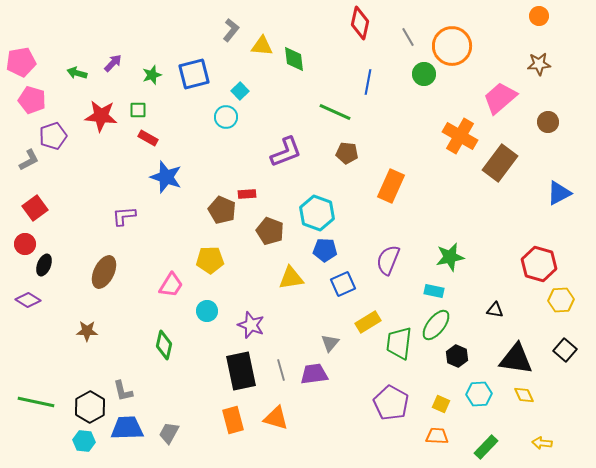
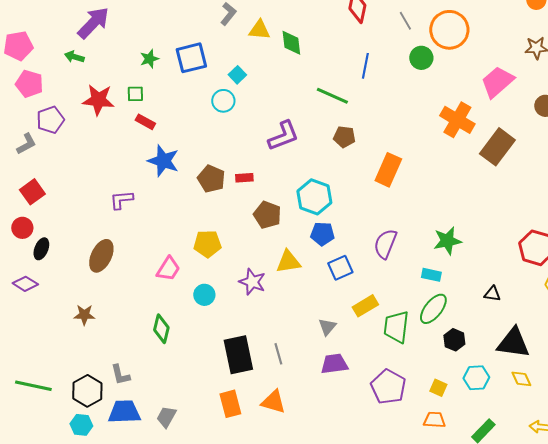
purple arrow: (113, 63) -> (93, 23), moved, size x1.8
brown pentagon: (222, 210) -> (211, 179), moved
purple star: (251, 325) -> (252, 282), moved
purple trapezoid: (314, 374) -> (334, 364), moved

